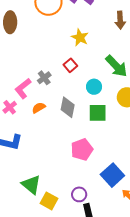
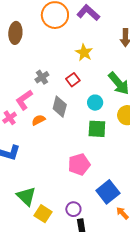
gray cross: (44, 78) -> (42, 77), moved
gray diamond: (68, 107) -> (60, 107), moved

